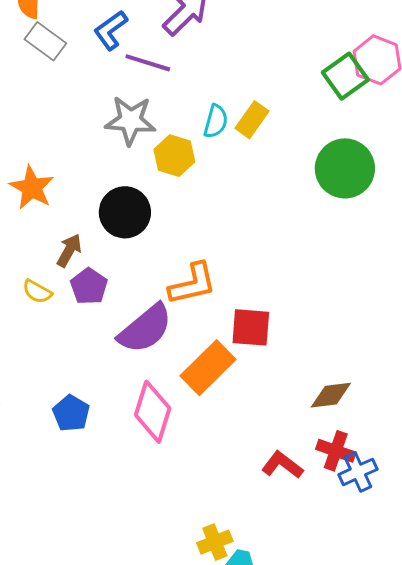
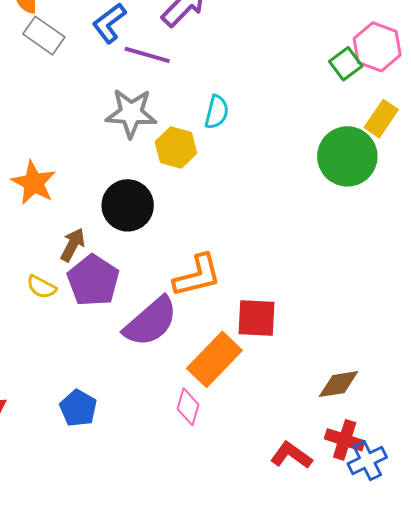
green square: (345, 76) -> (346, 64), size x0.7
yellow rectangle: (252, 120) -> (381, 119), moved
purple pentagon: (89, 286) -> (93, 280), size x1.4
pink diamond: (153, 412) -> (188, 407), moved, size x0.6

